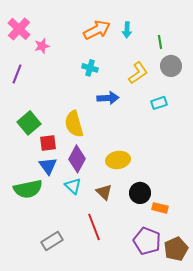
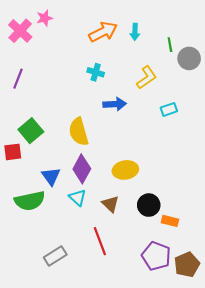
pink star: (42, 46) -> (45, 18), moved
gray circle: (171, 66) -> (189, 58), moved
red square: (48, 143) -> (13, 152), moved

